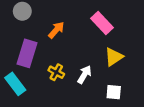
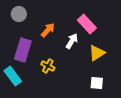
white arrow: (84, 75) -> (72, 41), moved

